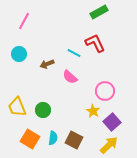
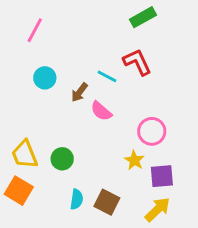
cyan circle: (19, 54) -> (45, 78), moved
brown arrow: (47, 64) -> (79, 92), moved, turned -32
purple square: (112, 122) -> (162, 176), turned 36
orange square: (30, 139) -> (19, 191), moved

